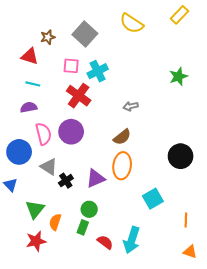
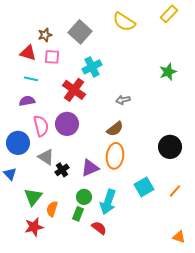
pink square: (71, 66) -> (52, 57), moved
orange line: (186, 220) -> (175, 191), moved, turned 40
cyan arrow: (132, 240) -> (108, 202), moved

